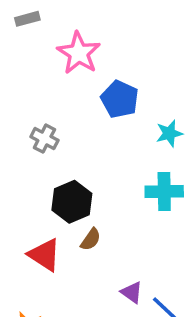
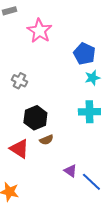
blue pentagon: (120, 99) -> (84, 54), moved
brown semicircle: (91, 239) -> (46, 140), turned 32

